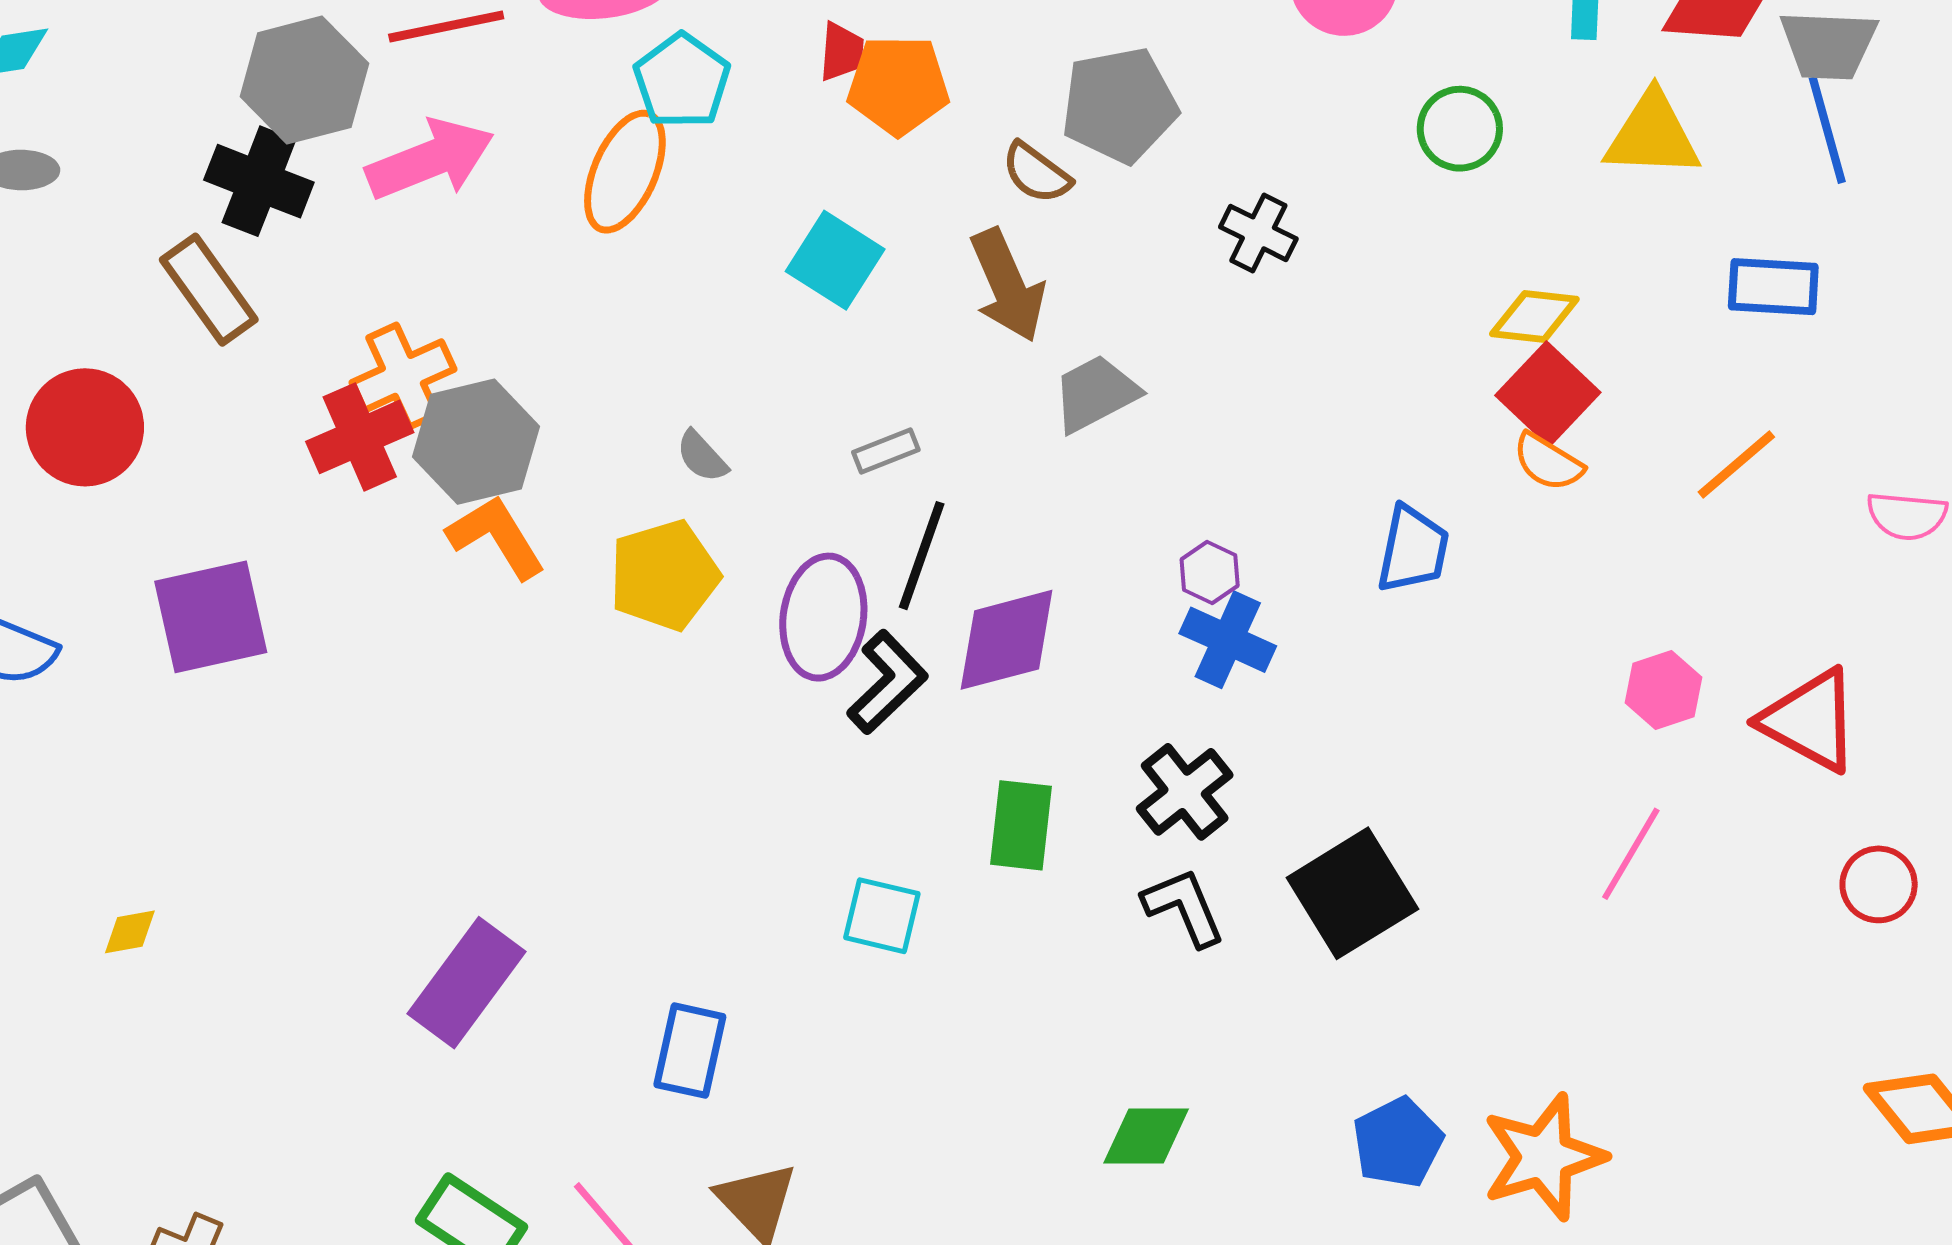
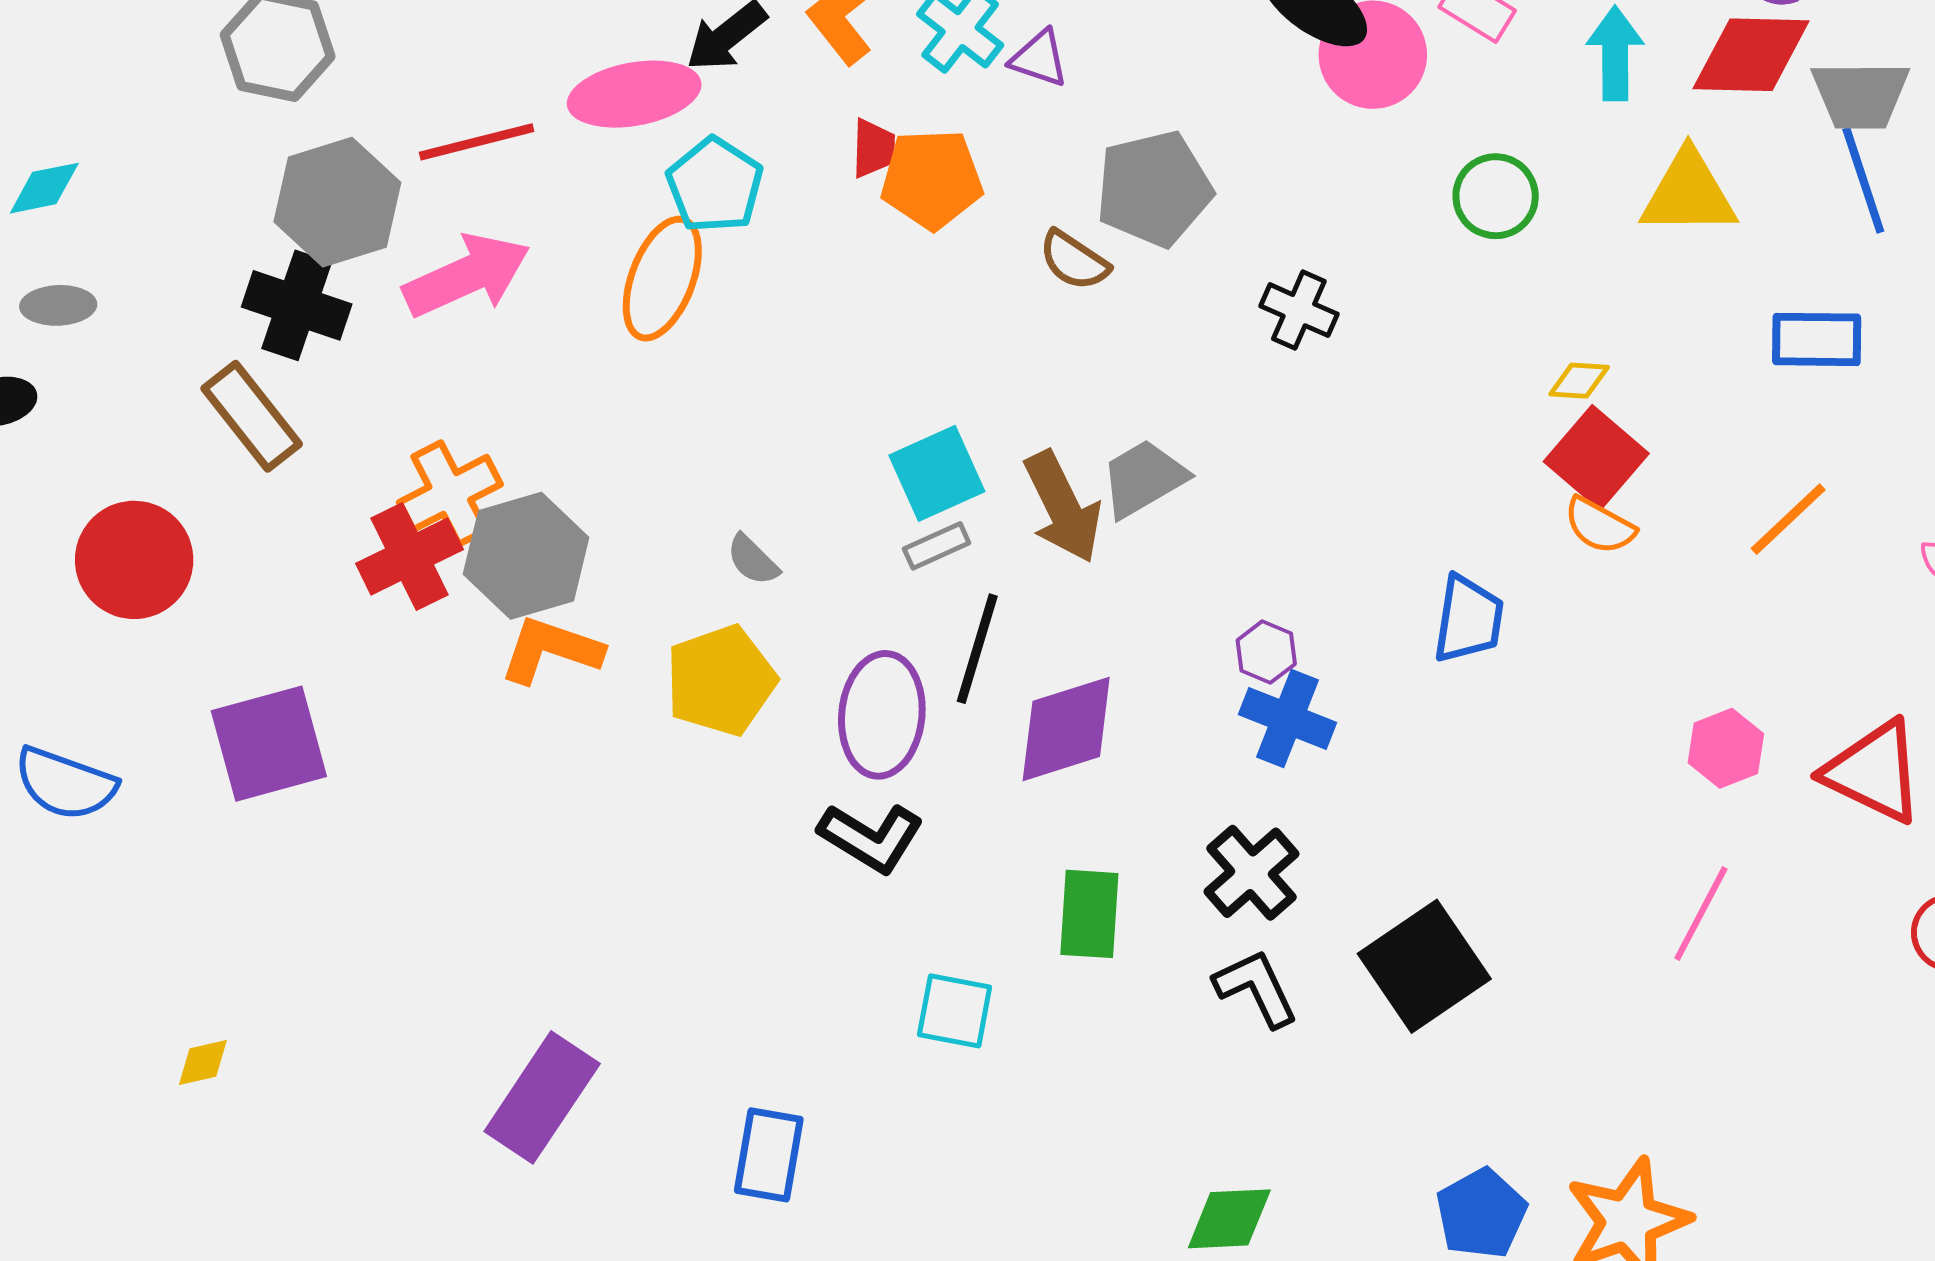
cyan square: (835, 260) -> (937, 473), moved, turned 36
brown arrow: (1007, 285) -> (1063, 507), moved
yellow diamond: (1534, 317) -> (1579, 381), size x0.7
orange L-shape: (496, 537) -> (551, 650), turned -37
black L-shape: (887, 682) -> (871, 838), moved, turned 78

